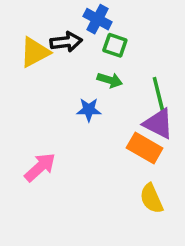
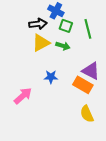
yellow triangle: (35, 52) -> (41, 43), moved
green line: (158, 94) -> (88, 29), moved
blue star: (89, 110) -> (51, 77), moved

